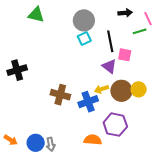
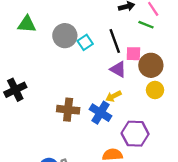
gray circle: (84, 20) -> (65, 36), moved
green line: (140, 31) -> (146, 25), turned 48
brown circle: (121, 91) -> (151, 65), moved
blue cross: (88, 102) -> (100, 113), turned -30

